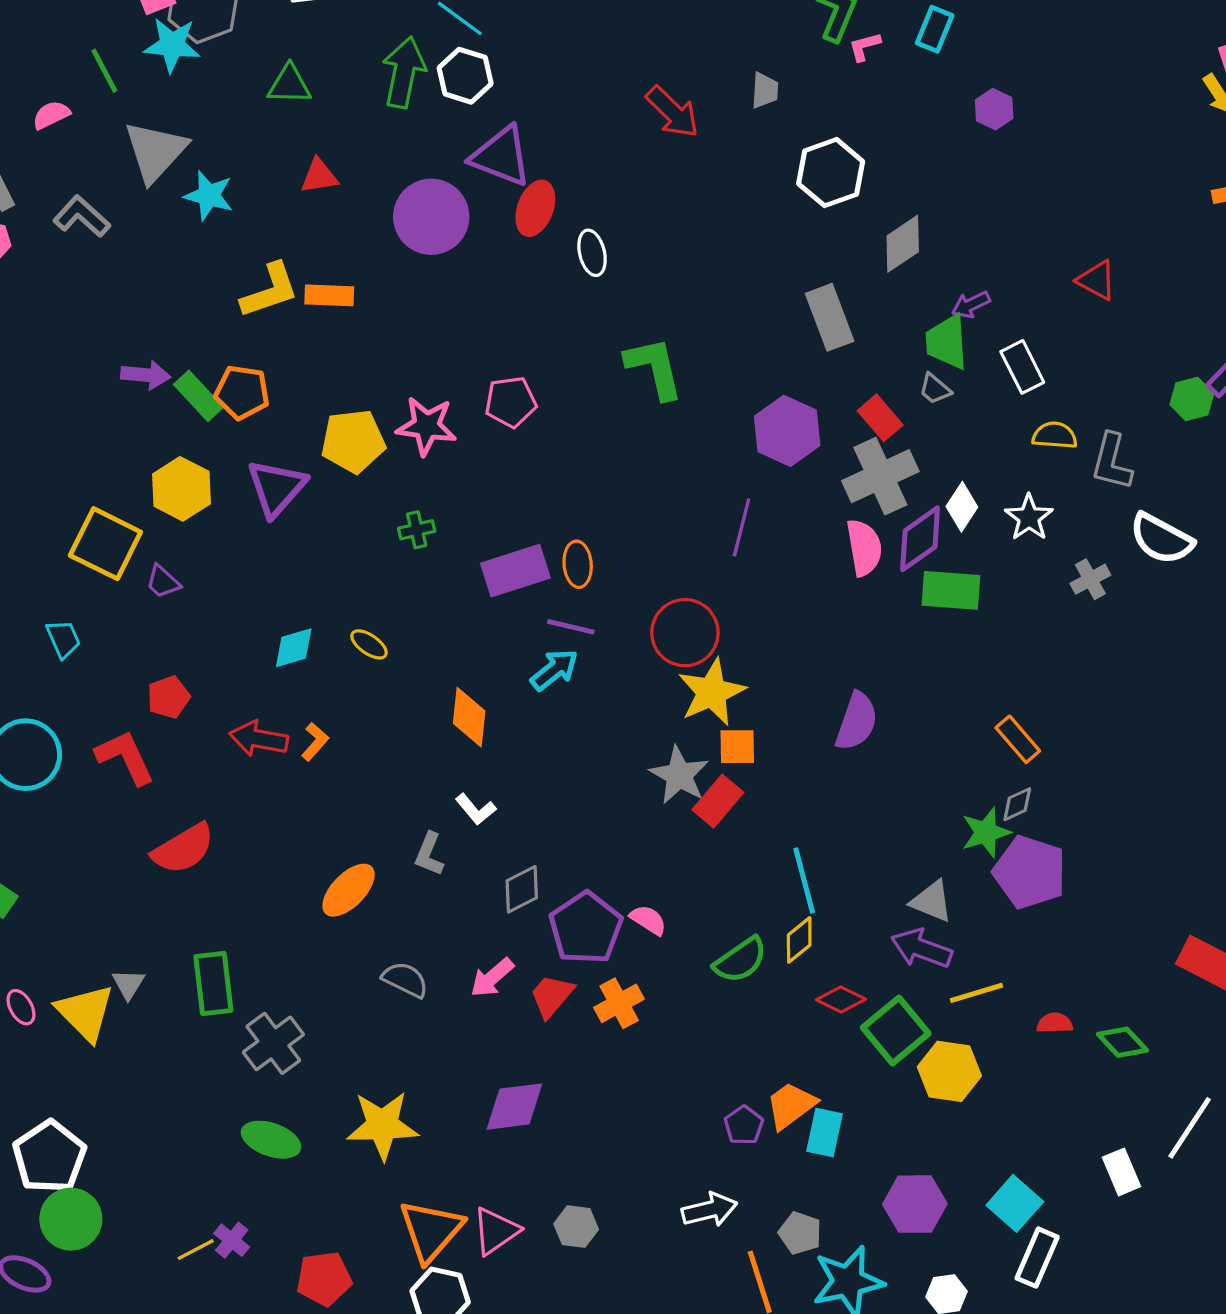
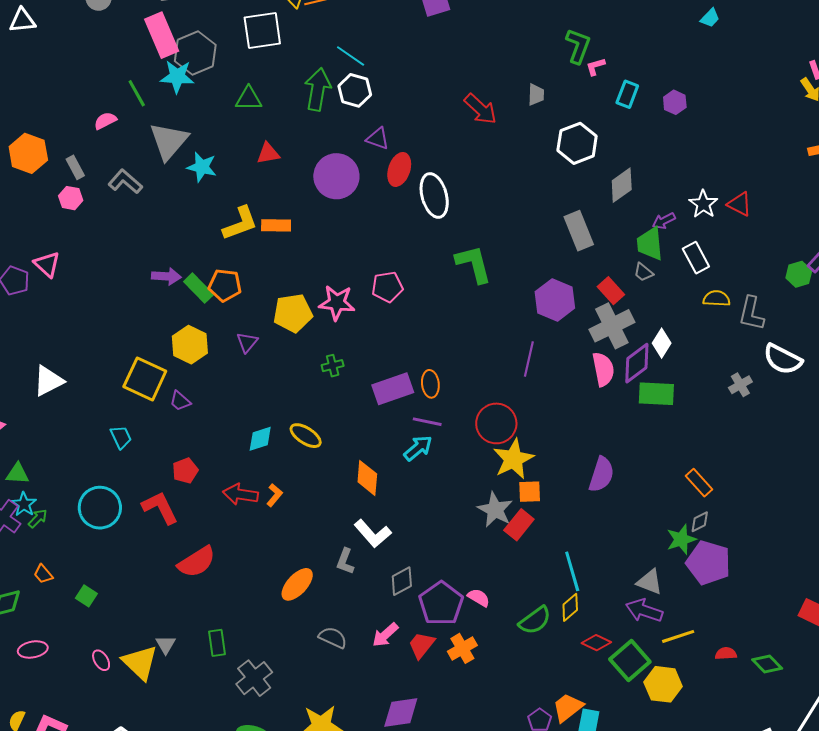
cyan rectangle: (935, 29) -> (627, 94), moved
purple triangle: (501, 156) -> (378, 139), size x0.6
white ellipse: (592, 253) -> (434, 195), size x1.6
purple triangle: (276, 488) -> (247, 342), size x0.6
white star: (1029, 517) -> (703, 204), moved
yellow ellipse: (369, 644) -> (306, 436), size x1.4
white L-shape: (476, 809) -> (373, 534), size x1.5
green rectangle: (213, 983) -> (217, 643), size x0.7

